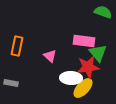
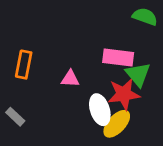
pink triangle: (50, 56) -> (70, 79), turned -40
white ellipse: (71, 78) -> (100, 110), turned 70
gray rectangle: (11, 83) -> (15, 117), turned 32

